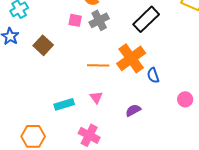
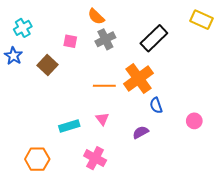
pink square: (75, 20) -> (70, 41), moved
blue semicircle: (153, 75) -> (156, 105), moved

